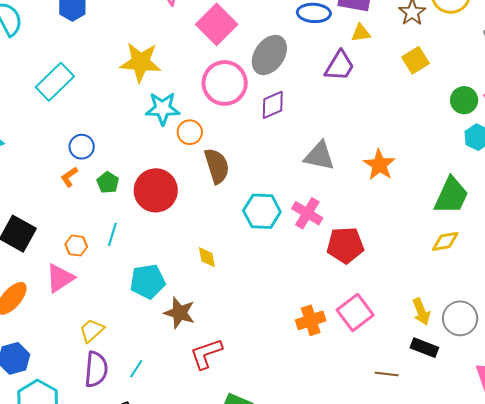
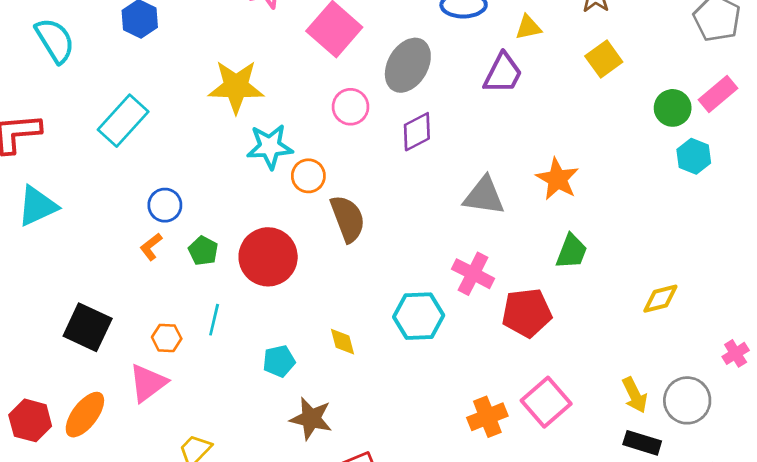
pink circle: (225, 83) -> (351, 107), size x0.6
orange star: (379, 165) -> (557, 179), moved
green trapezoid: (451, 196) -> (571, 251), moved, size x0.7
cyan hexagon: (262, 211) -> (419, 316), moved
cyan pentagon: (148, 281) -> (279, 361), moved, size x0.7

